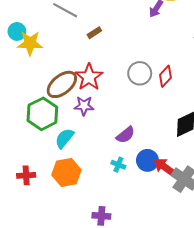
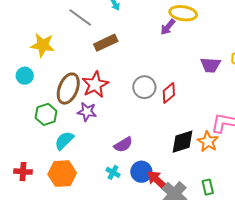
cyan circle: (17, 31) -> (25, 76), moved
brown rectangle: (94, 33) -> (106, 43), size x1.6
brown ellipse: (62, 84) -> (68, 89), turned -36
green hexagon: (42, 114) -> (46, 114), size x0.7

